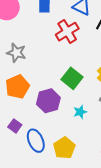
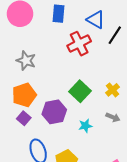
purple square: (15, 126) -> (24, 118), moved

